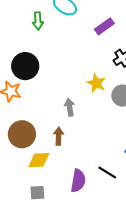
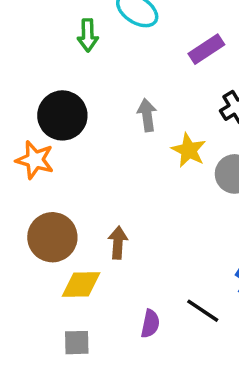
gray arrow: (70, 107) -> (147, 115), moved
purple semicircle: (78, 181) -> (150, 324), size x0.7

